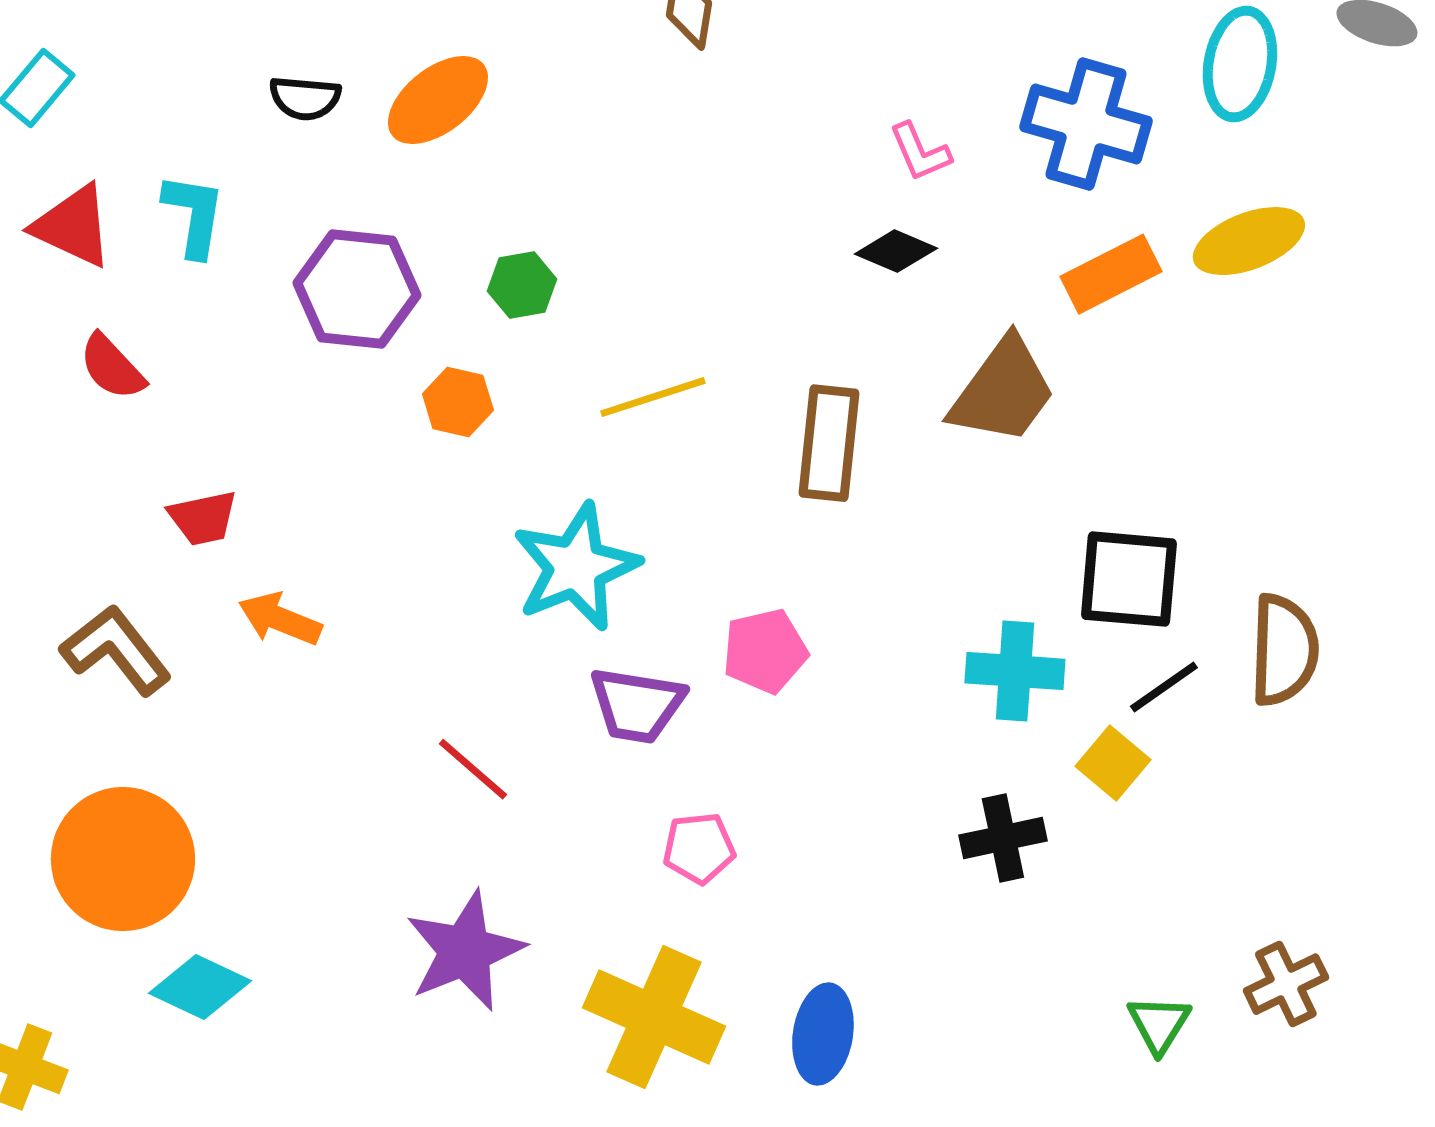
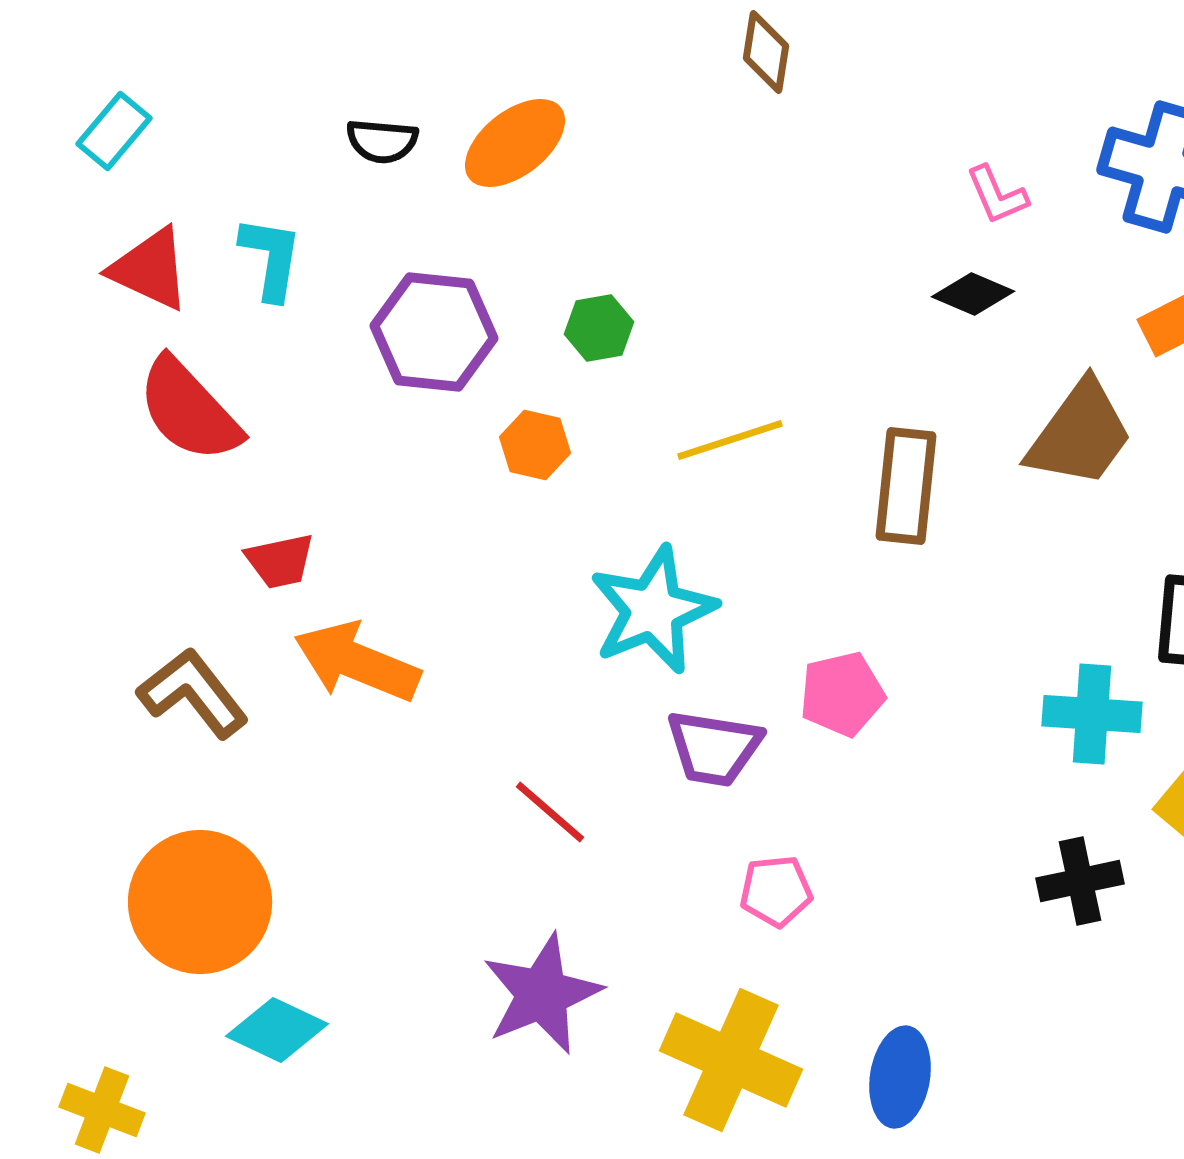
red semicircle: (112, 367) -> (189, 410), size x1.6
orange arrow: (280, 619) -> (357, 662), size x1.5

